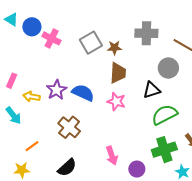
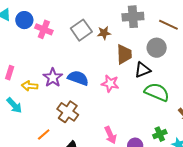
brown trapezoid: (118, 73) -> (124, 54), moved
green semicircle: (165, 115) -> (157, 92), turned 55
orange line: (32, 146) -> (44, 134), moved
green cross: (164, 150) -> (160, 134), moved, size x0.6

